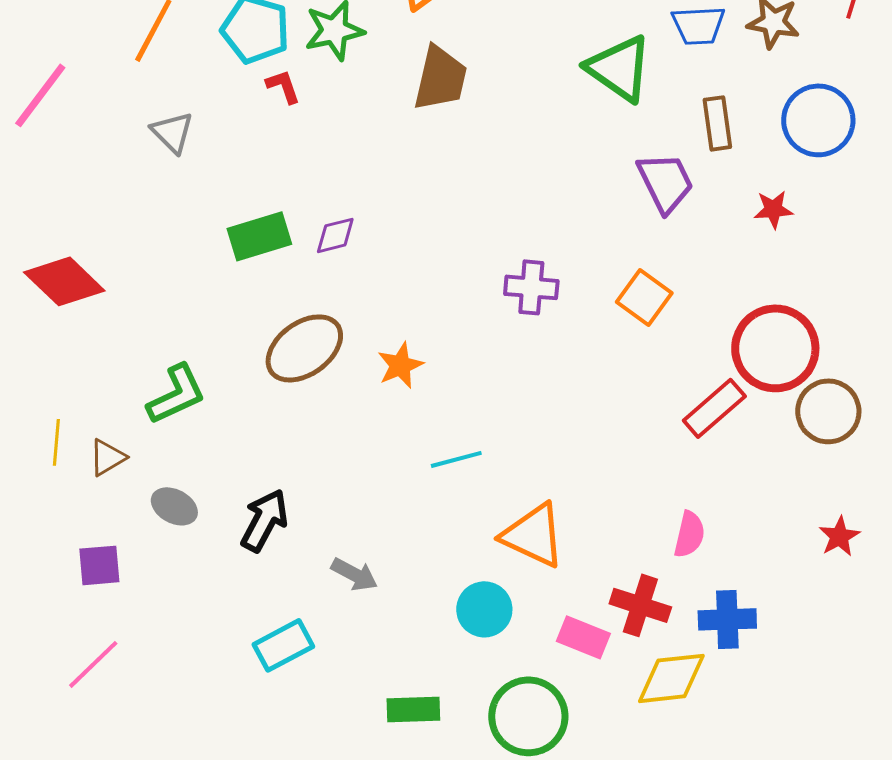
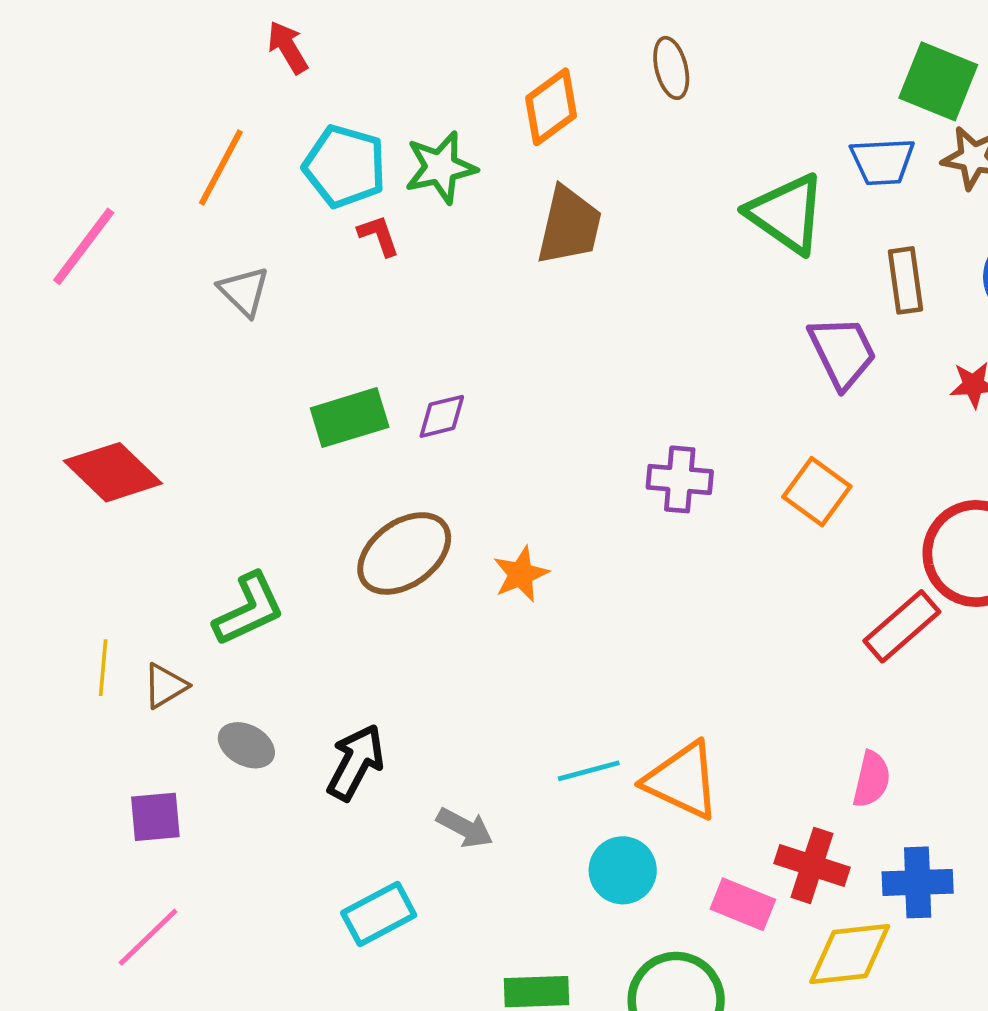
cyan line: (456, 459) -> (589, 771), moved

